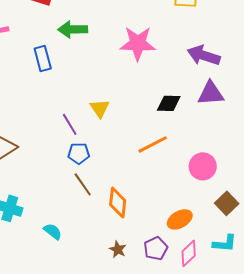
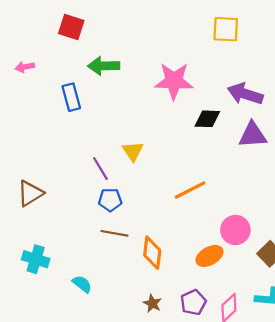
black diamond: (169, 103) -> (207, 119), moved
pink circle: (203, 166) -> (235, 230), moved
brown line: (83, 184) -> (114, 233), turned -45
orange ellipse: (180, 219) -> (209, 256), moved

